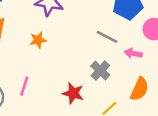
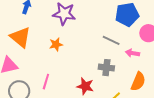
gray cross: (100, 71) -> (106, 68), turned -35

